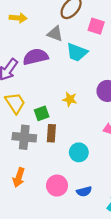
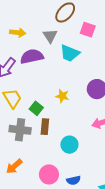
yellow arrow: (18, 18) -> (18, 33), moved
gray triangle: (55, 34) -> (50, 36), turned 35
green square: (42, 113) -> (36, 108), turned -32
orange arrow: (19, 178) -> (14, 166), turned 30

